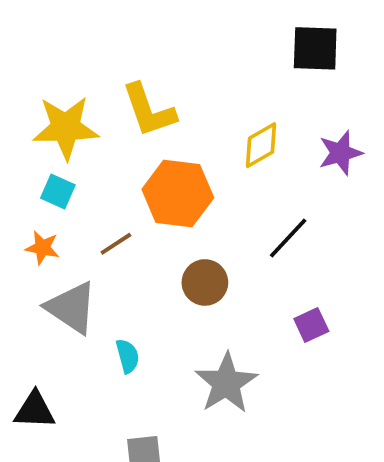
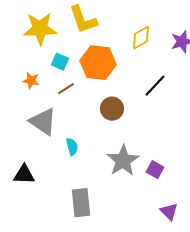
cyan square: (58, 192) -> (60, 62), moved
orange star: (42, 248) -> (31, 81), moved
purple square: (311, 325) -> (155, 170), moved, turned -36

